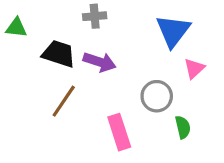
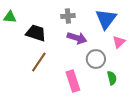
gray cross: (95, 16) -> (68, 16), moved
purple arrow: (100, 62) -> (77, 38), moved

